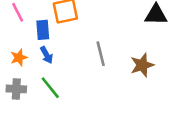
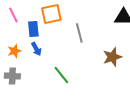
gray line: (101, 54) -> (79, 33), moved
green line: (50, 88) -> (61, 75), moved

